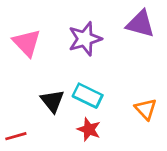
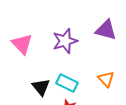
orange triangle: (146, 109) -> (106, 79), moved

